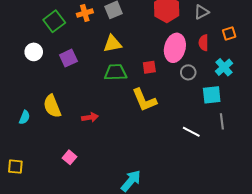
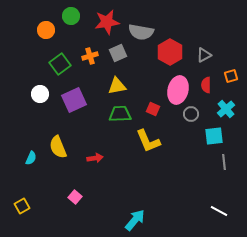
purple square: (68, 58) -> (74, 100), size x1.4
red square: (149, 67) -> (153, 109), turned 32
white line: (191, 132) -> (219, 211), moved
yellow square: (15, 167) -> (22, 206), turned -35

